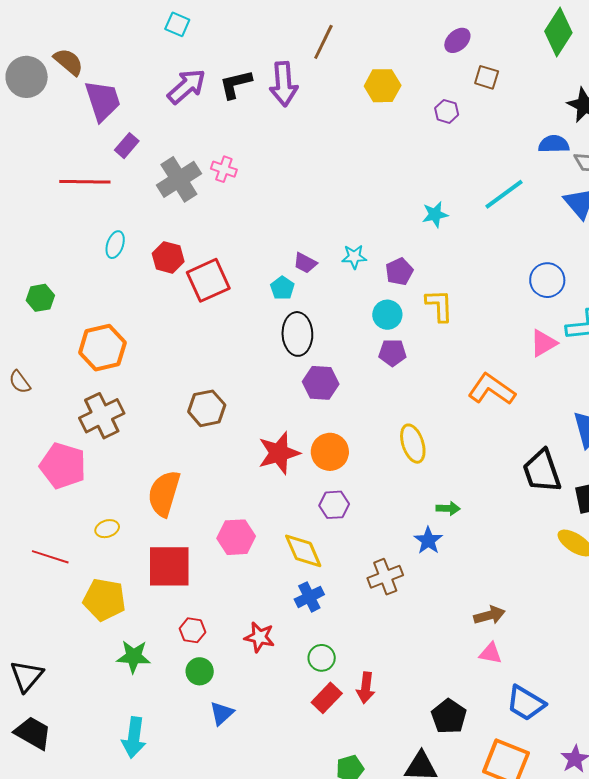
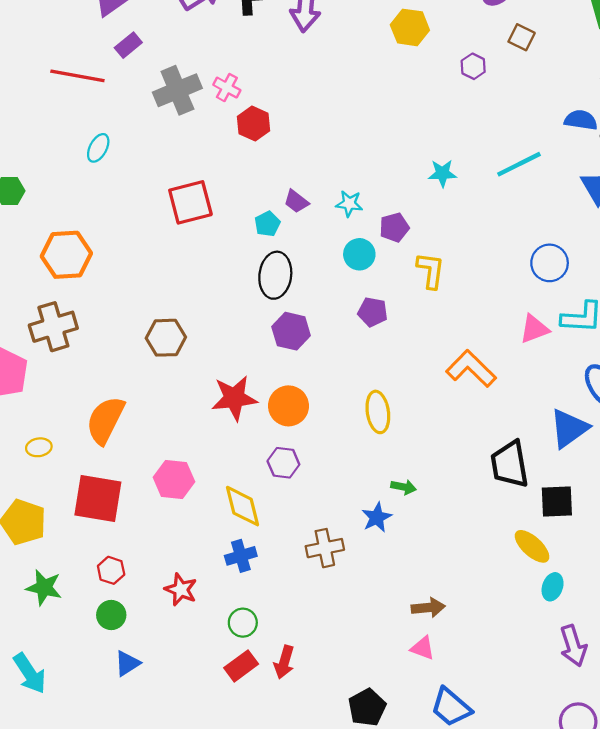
red hexagon: (168, 257) -> (254, 124), moved
cyan circle: (387, 315) -> (359, 254), moved
cyan arrow: (134, 738) -> (30, 673), turned -51

